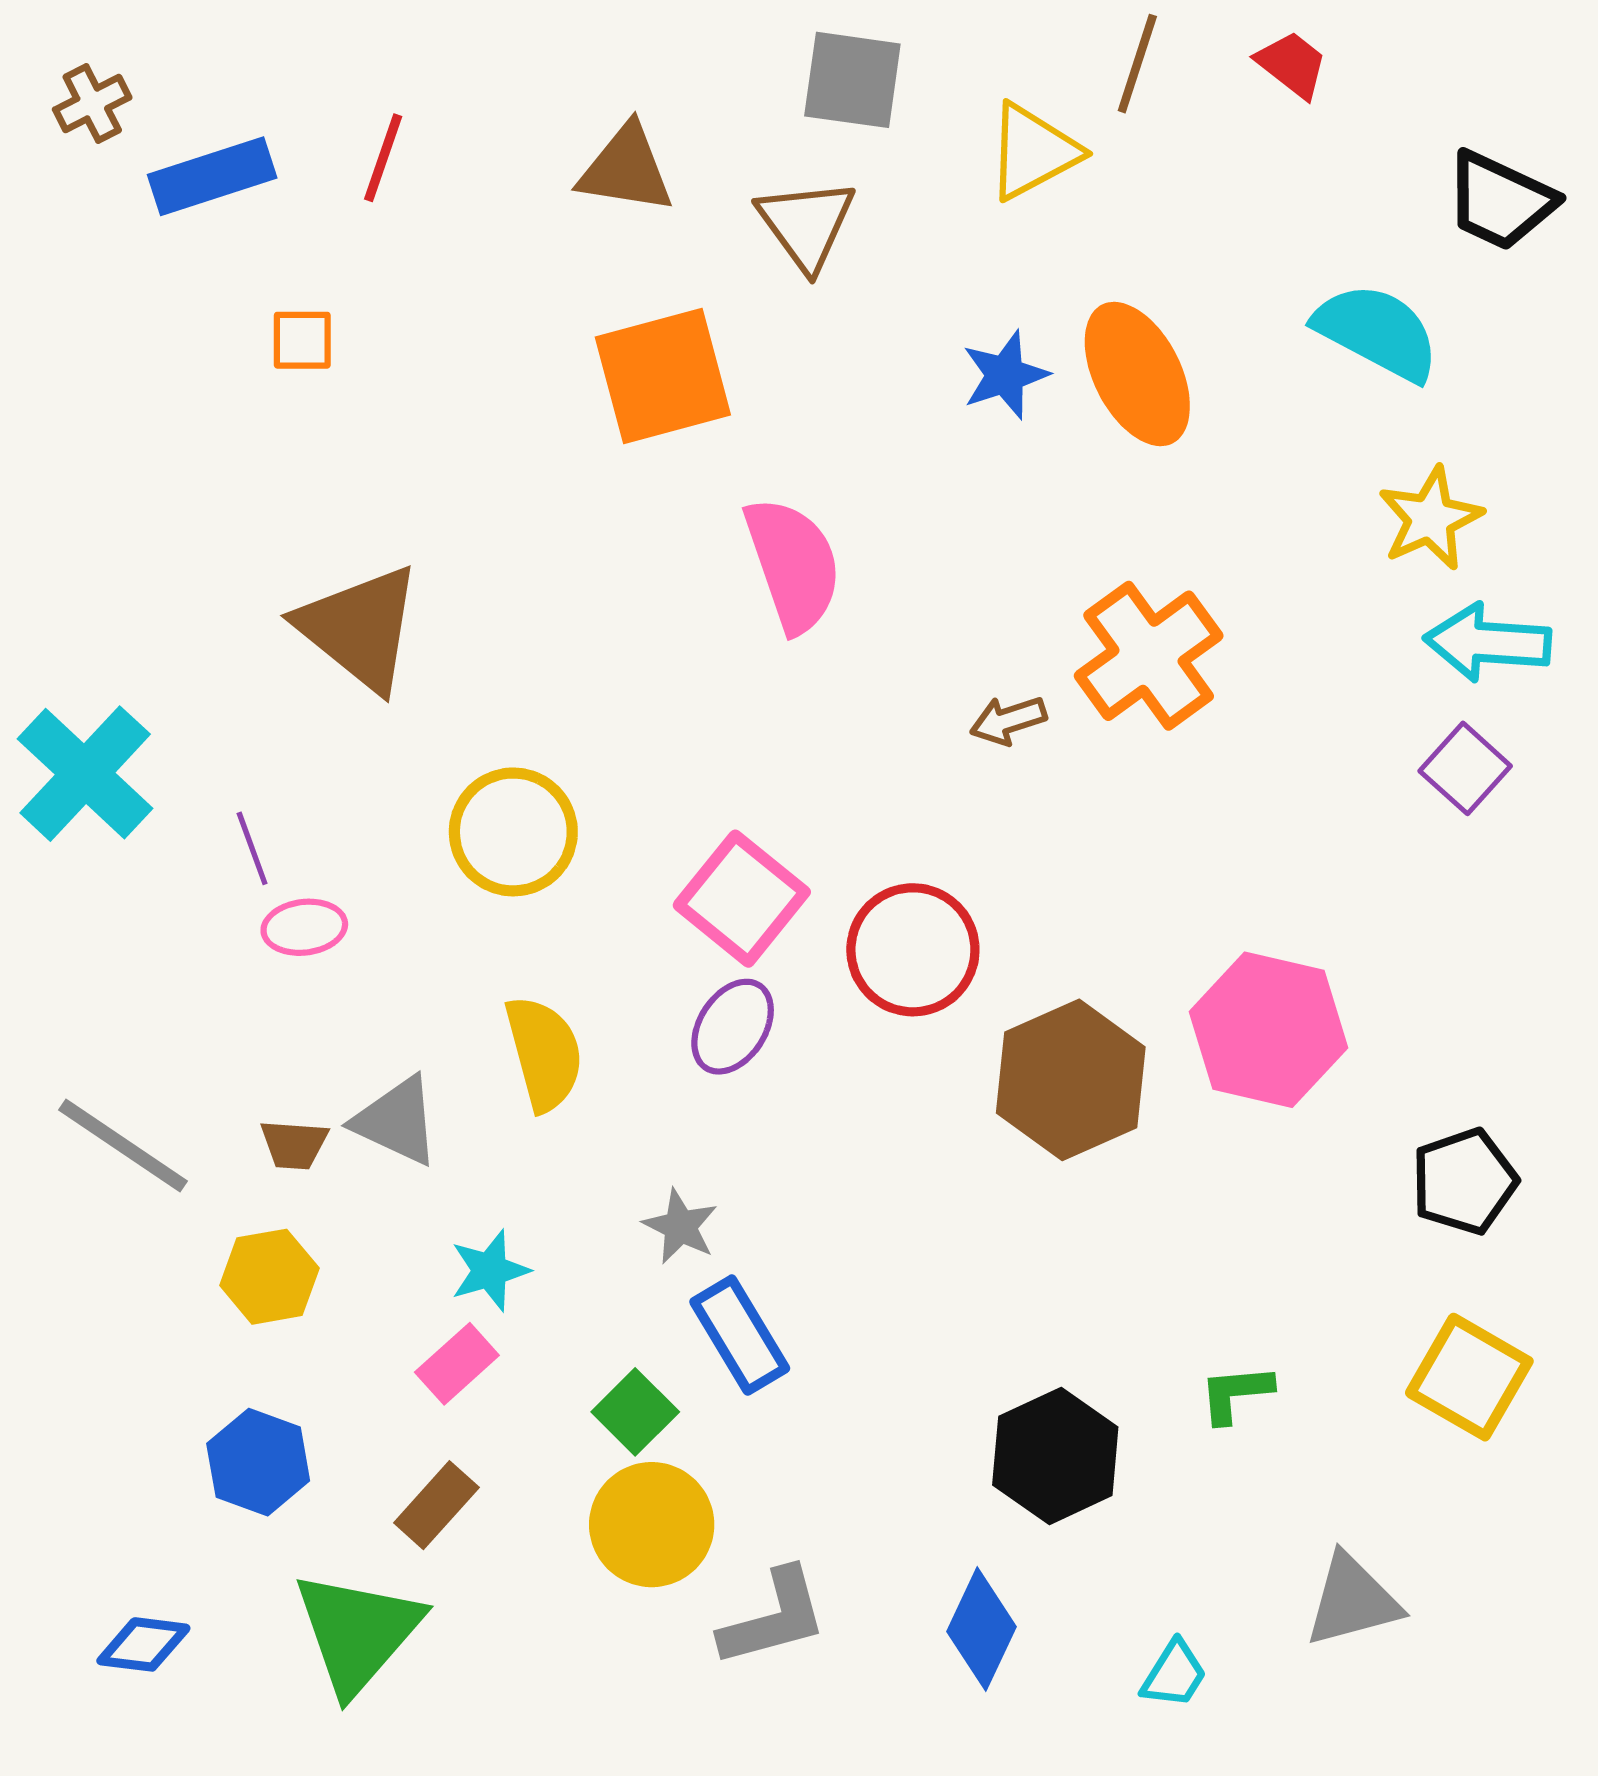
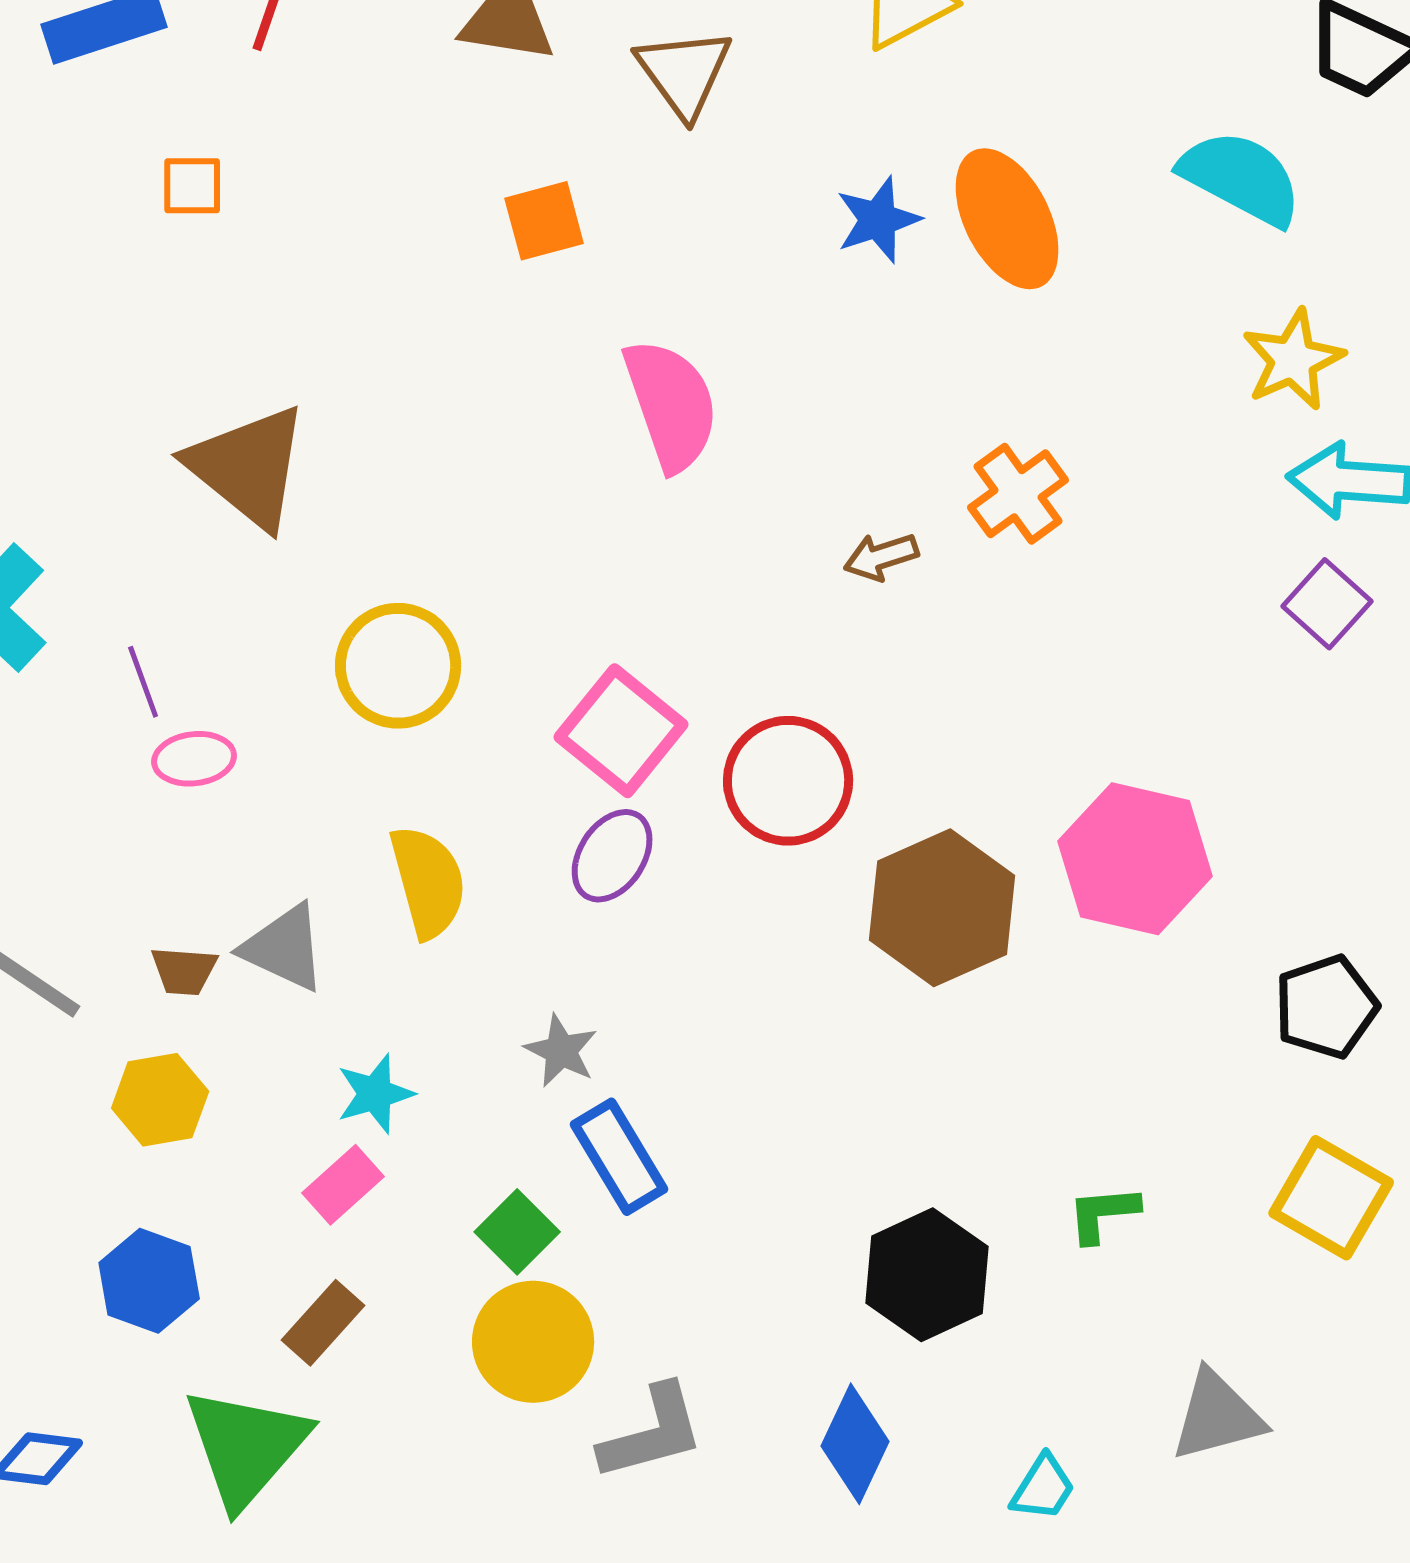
orange square: (663, 376) -> (544, 221), size x0.6
orange cross: (1149, 656) -> (1018, 494), size x0.7

